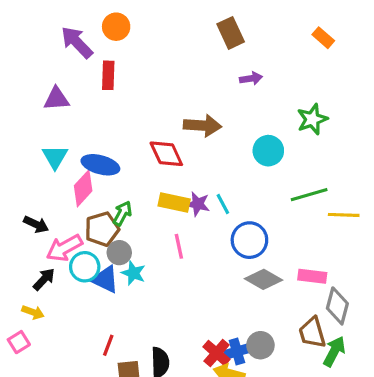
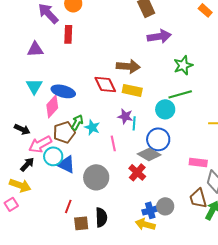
purple arrow: (251, 78) -> (159, 36), size x1.6
green star: (312, 119) -> (183, 65), moved
cyan circle: (268, 151) -> (165, 109), moved
green line: (309, 195) -> (180, 94), moved
yellow rectangle: (174, 202) -> (132, 90), moved
cyan line: (223, 204) -> (134, 123), moved, turned 32
gray circle: (119, 253) -> (96, 177), moved, size x1.6
cyan star: (133, 273) -> (92, 127), moved
gray diamond: (264, 279) -> (149, 154), moved
yellow arrow: (33, 312) -> (20, 185), size x1.5
red cross: (217, 353) -> (137, 172), moved

